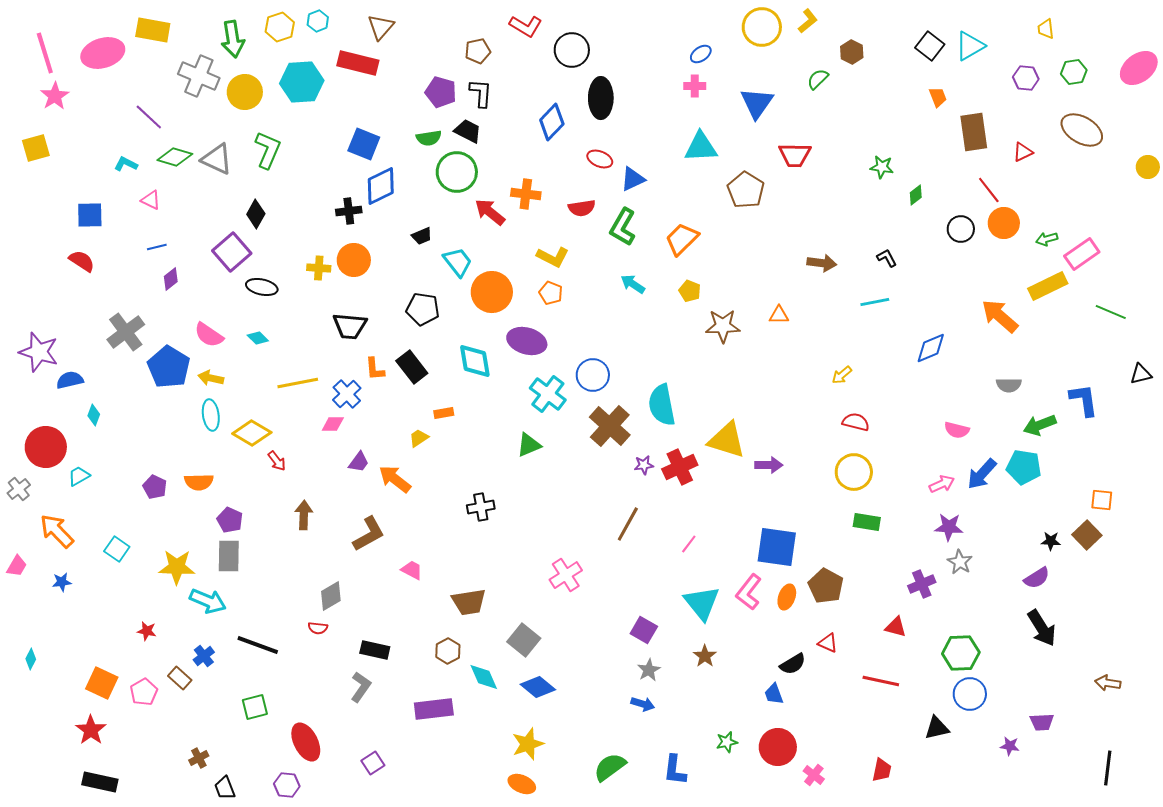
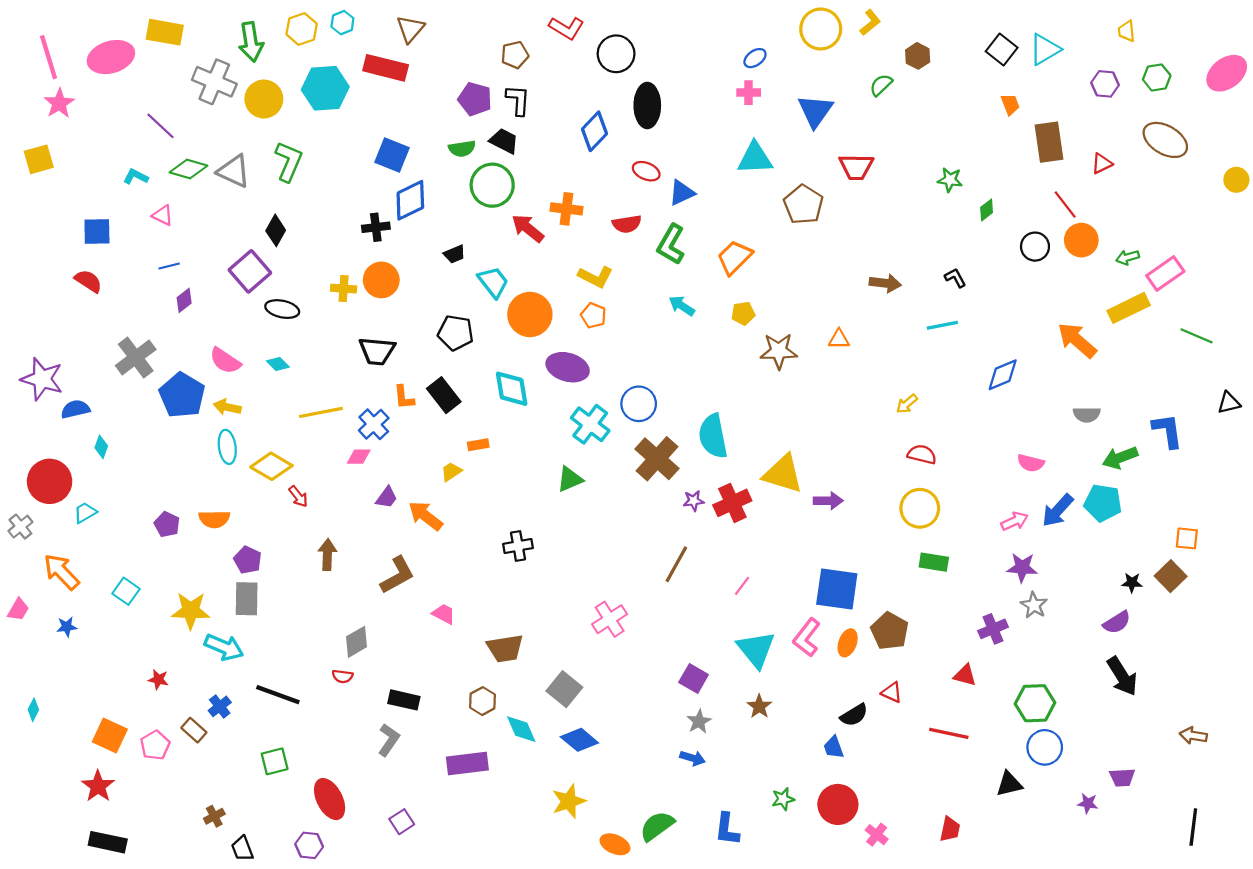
yellow pentagon: (690, 291) -> (743, 313), turned -30
orange ellipse: (522, 784) -> (615, 844), moved

